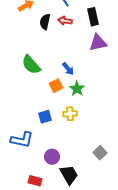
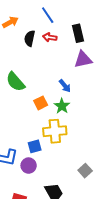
blue arrow: (68, 69) -> (65, 86), moved
yellow cross: (70, 114) -> (55, 131), size x1.6
blue square: (45, 117) -> (35, 146), moved
purple circle: (52, 157) -> (29, 166), moved

